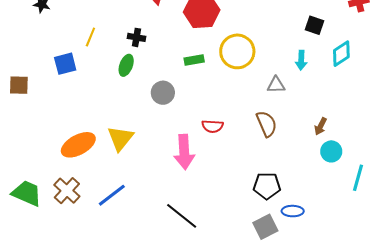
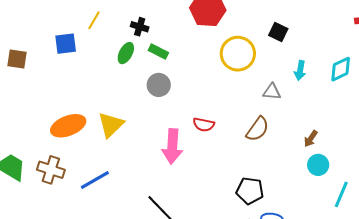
black square: (315, 25) -> (278, 32), moved
green rectangle: (194, 60) -> (158, 52), moved, turned 30
brown semicircle: (267, 124) -> (258, 129), turned 52
brown cross: (67, 191) -> (51, 170), turned -32

